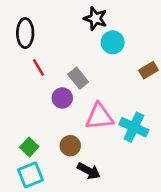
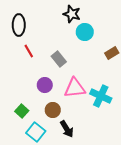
purple circle: (62, 98) -> (45, 85), moved
black arrow: (89, 171) -> (67, 129), turned 30
cyan square: (30, 175) -> (36, 132), moved, turned -30

